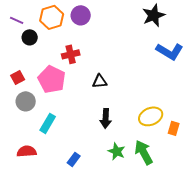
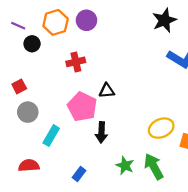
pink pentagon: (52, 79) -> (82, 107), moved
black arrow: (106, 118) -> (101, 132), moved

